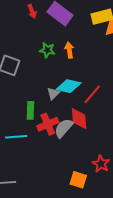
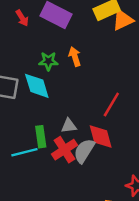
cyan diamond: (69, 86) -> (37, 86), moved, turned 70
gray triangle: (53, 93) -> (69, 126), moved, turned 48
cyan line: (16, 137) -> (24, 152), moved

